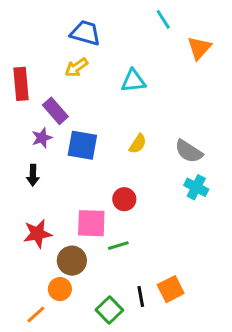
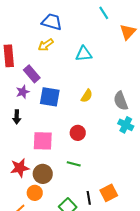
gray semicircle: (189, 151) -> (121, 101), turned 36
pink square: (91, 223) -> (43, 141), moved
red star: (37, 234) -> (20, 168), moved
green line: (118, 246) -> (74, 164), turned 32

